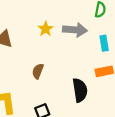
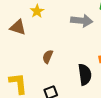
yellow star: (46, 29) -> (37, 11), moved

